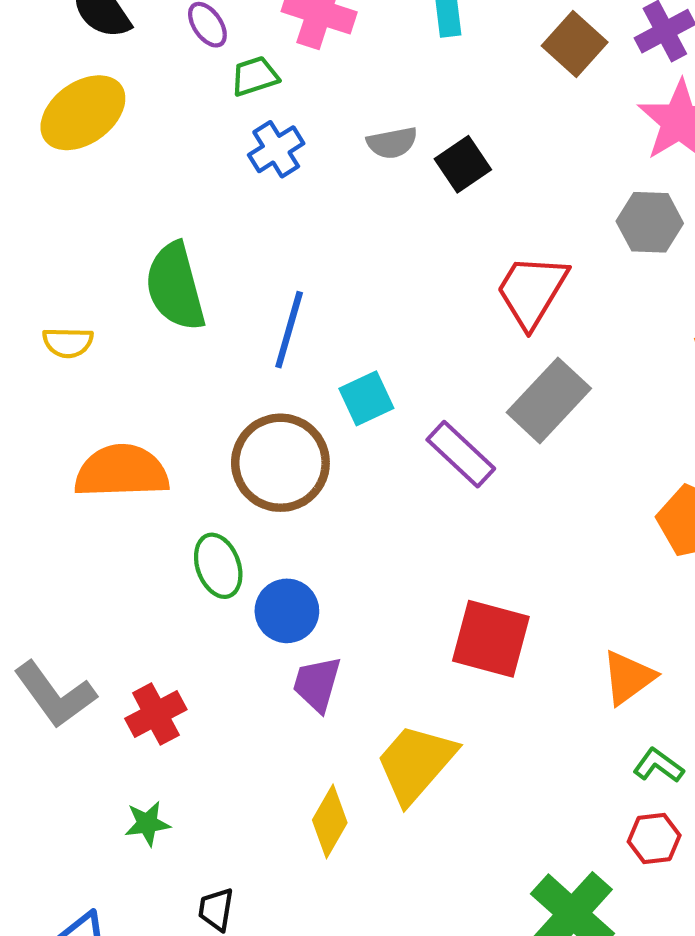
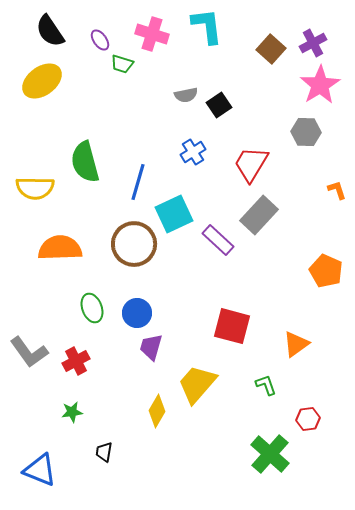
green trapezoid: (255, 76) -> (122, 64), turned -145
blue cross: (276, 149) -> (193, 152), moved
yellow semicircle: (68, 342) -> (35, 188), size x1.6
cyan square: (366, 398) -> (174, 214), size x1.5
green ellipse: (218, 566) -> (92, 308), moved
green L-shape: (658, 765) -> (266, 385), moved, turned 35

